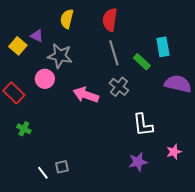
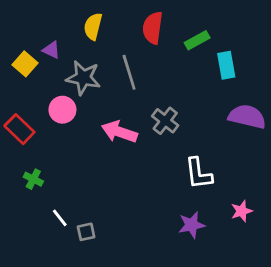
gray line: (114, 53) -> (129, 72), moved
green rectangle: (142, 62) -> (197, 40), moved, turned -72
white line: (43, 173) -> (60, 218), moved

